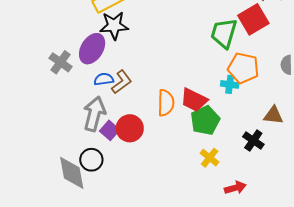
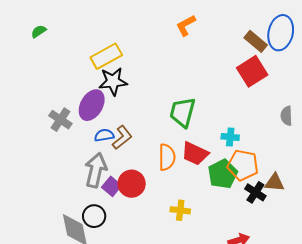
green trapezoid: (224, 33) -> (183, 112), moved
orange pentagon: (243, 68) -> (243, 165), moved
brown triangle: (273, 115) -> (275, 183), moved
green pentagon: (205, 120) -> (223, 174), moved
yellow cross: (210, 158) -> (180, 210), moved, turned -30

